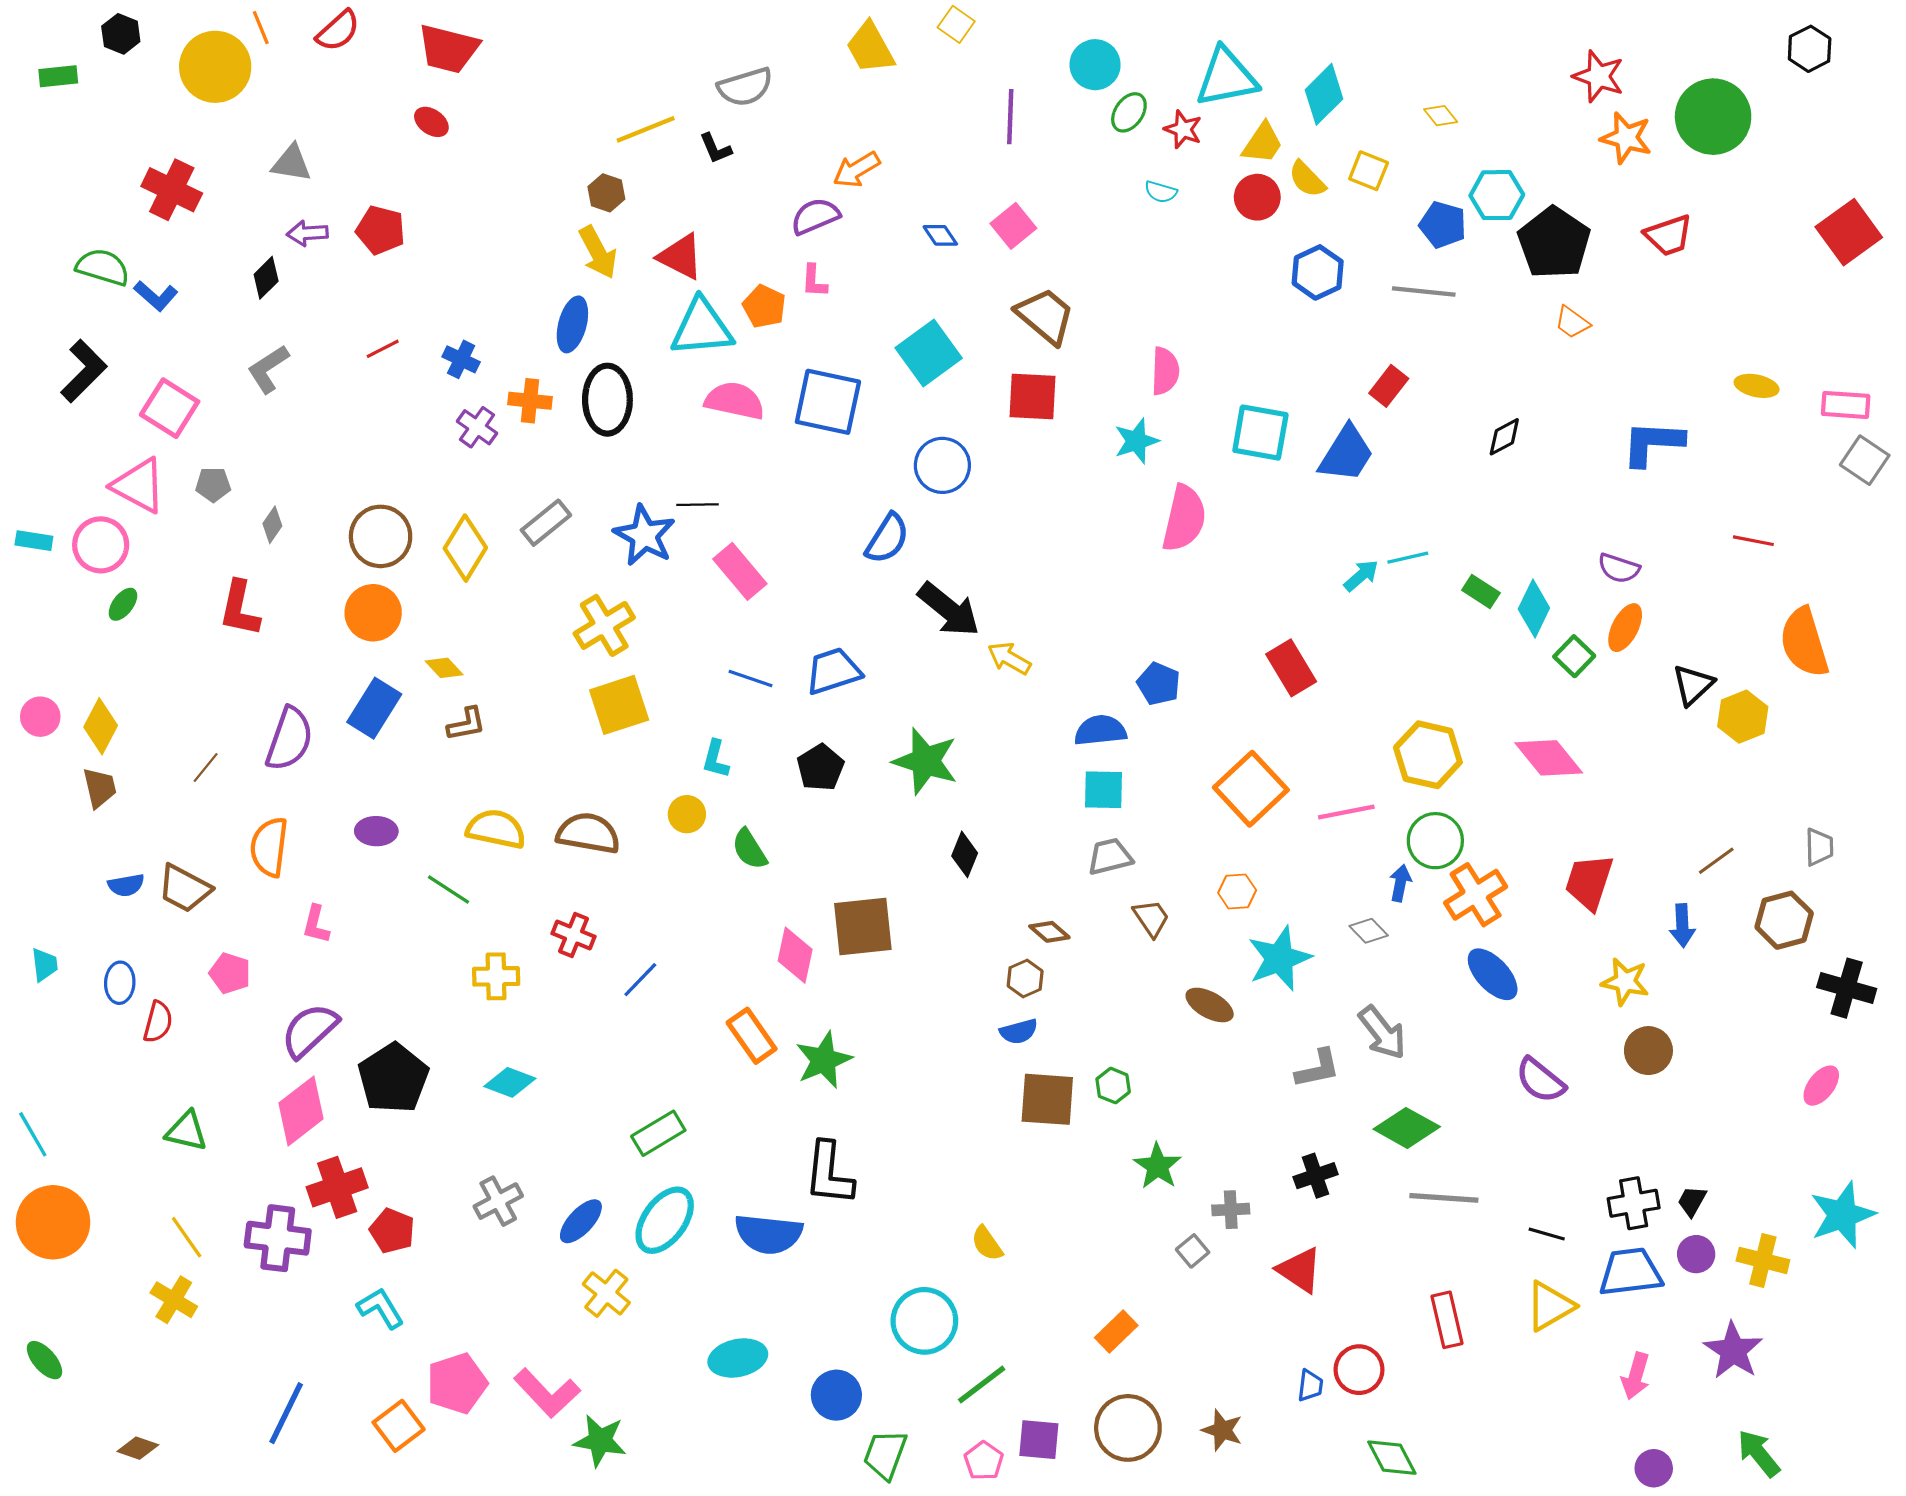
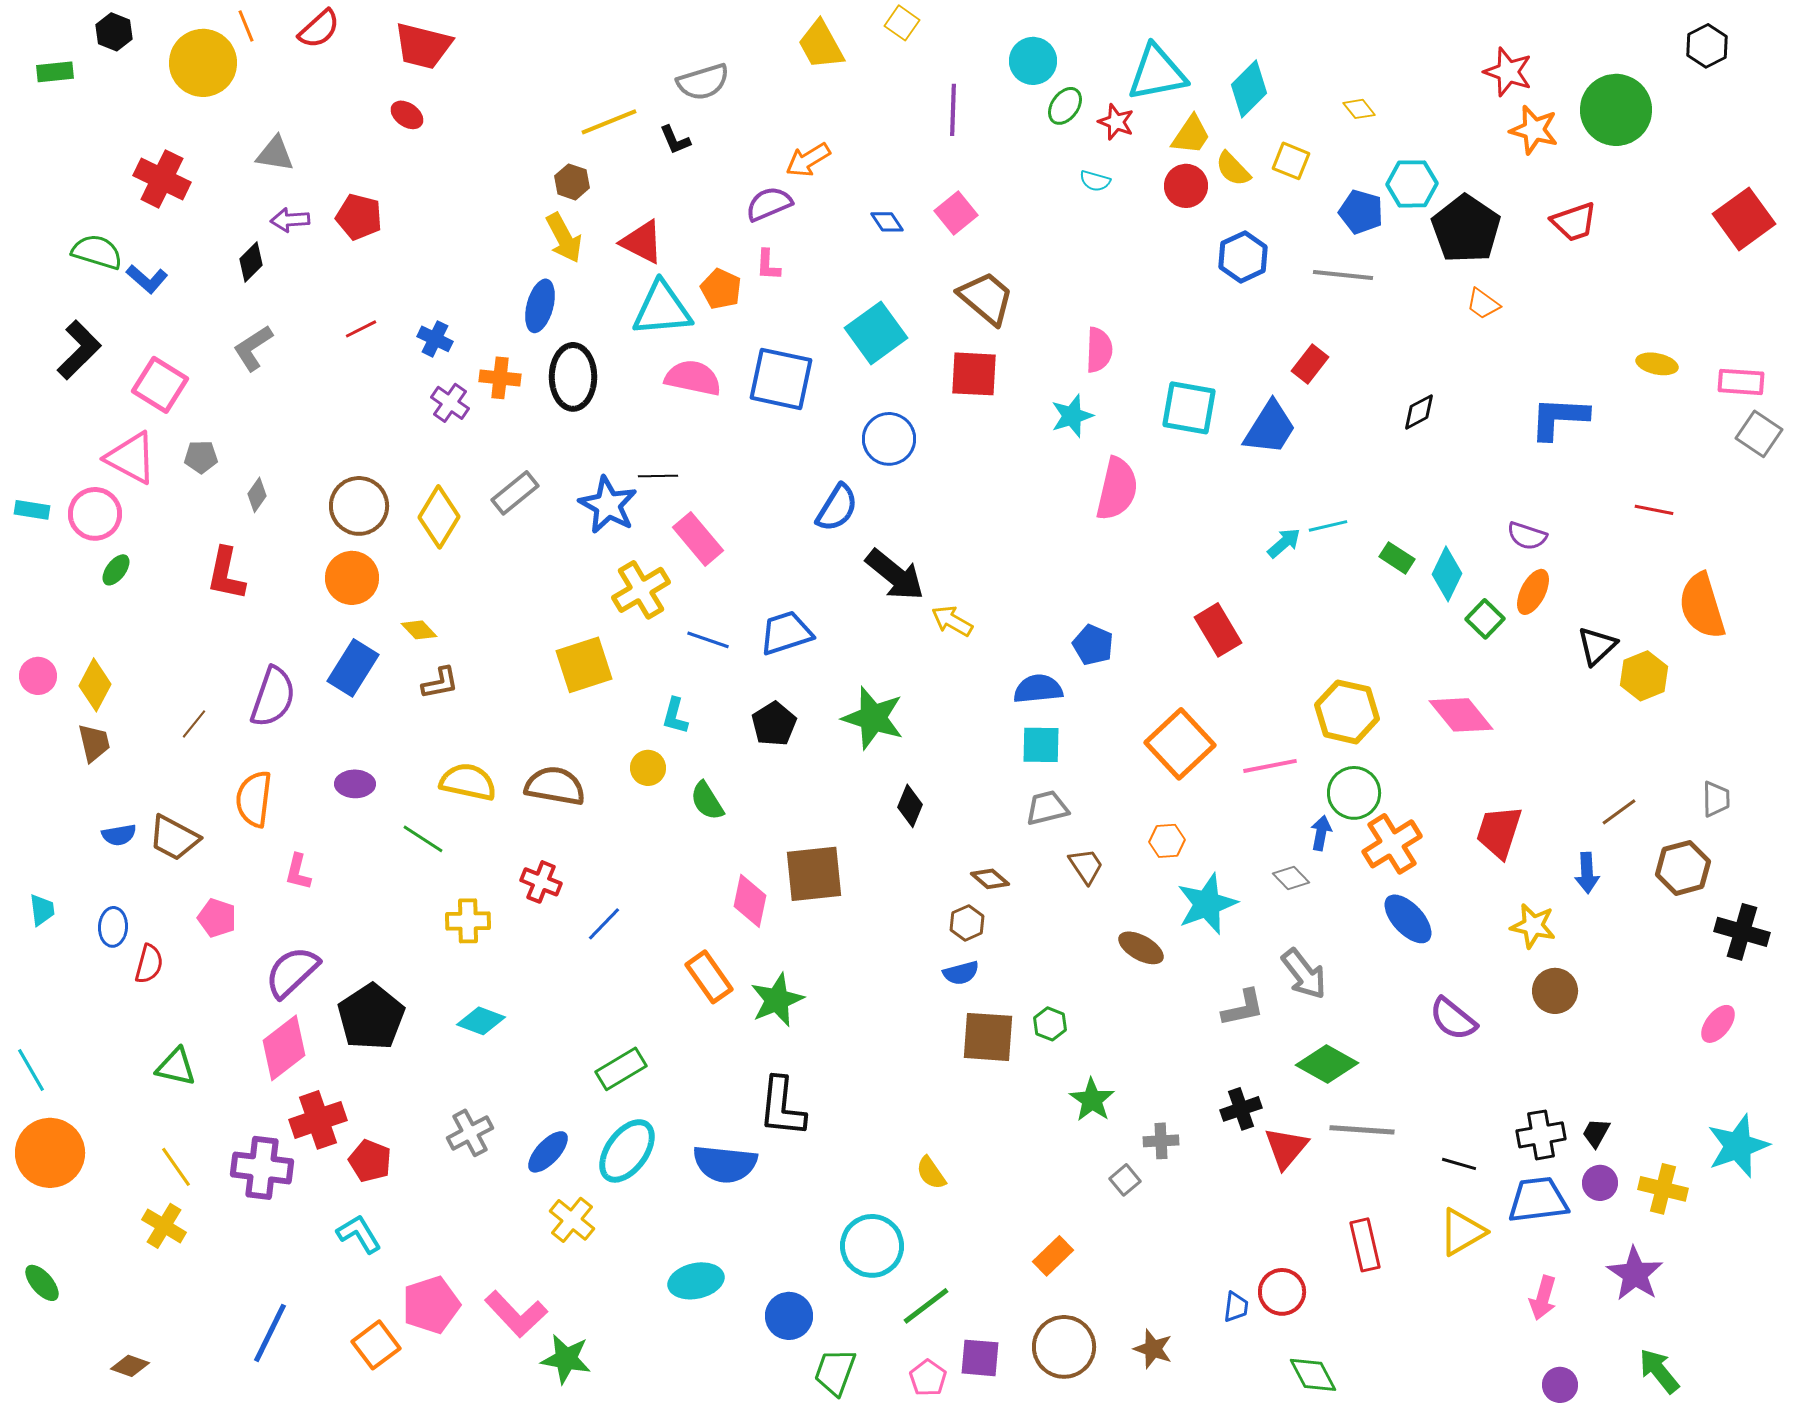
yellow cross: (604, 625) -> (641, 590), moved
red triangle: (1300, 1270) -> (1286, 1148), moved, turned 36

